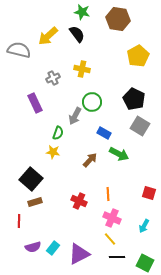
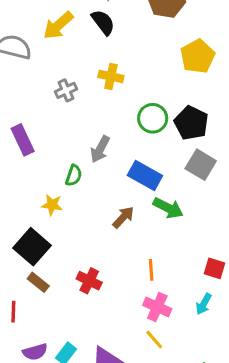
green circle: (92, 102) -> (153, 118), moved
purple rectangle: (35, 103) -> (23, 140), moved
blue rectangle: (104, 133) -> (145, 175), size x1.5
yellow star: (53, 152) -> (52, 205), moved
red cross: (79, 201) -> (89, 281), moved
brown rectangle: (35, 202) -> (38, 282), turned 56
cyan arrow: (144, 226) -> (204, 304), moved

